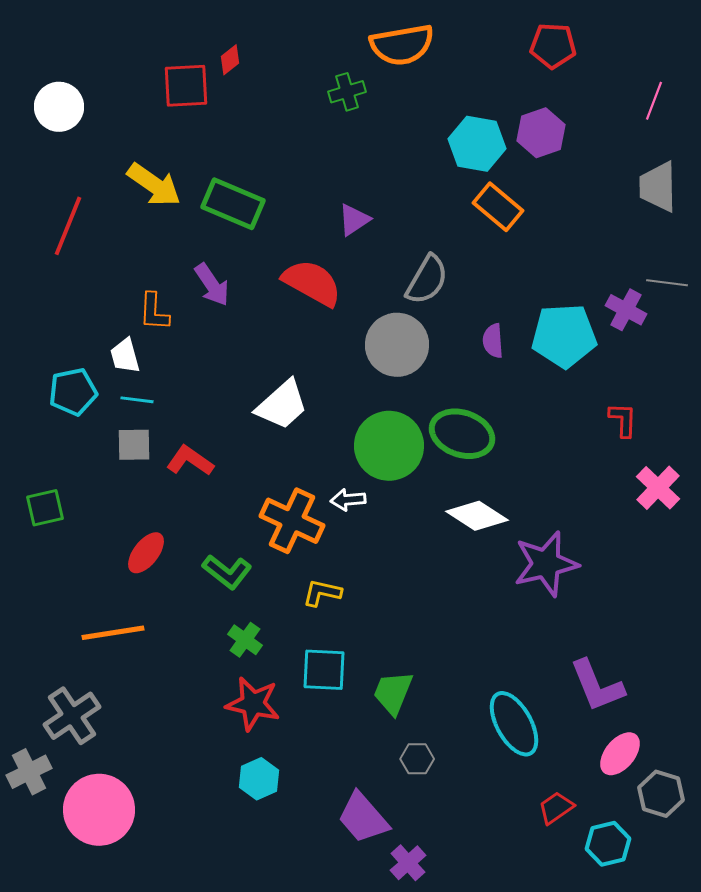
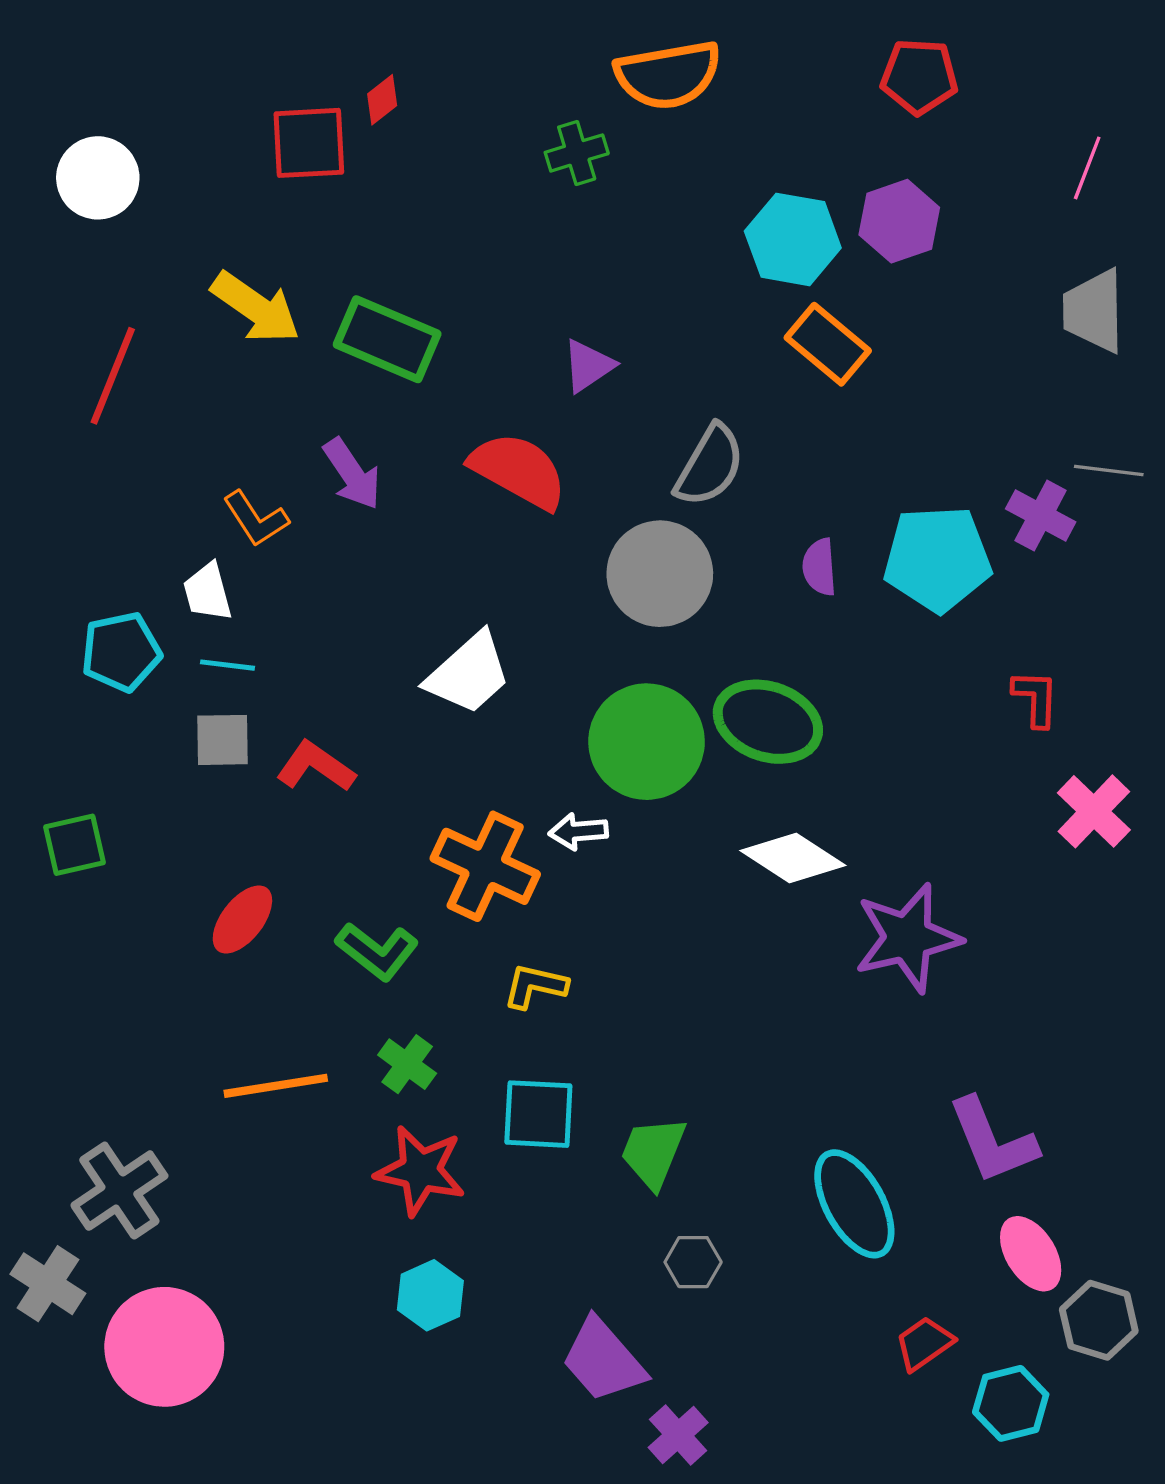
orange L-shape: (154, 312) -> (256, 519), turned -36
orange line: (113, 633) -> (276, 1086), moved
pink ellipse: (620, 754) -> (1031, 1254), turned -72
gray cross: (29, 772) -> (48, 1284), turned -30

